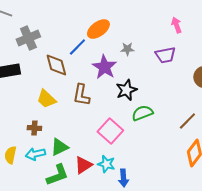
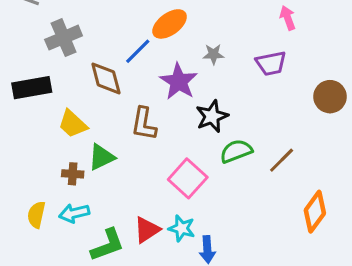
yellow trapezoid: (46, 99) -> (73, 124), moved
brown line: (187, 121) -> (282, 160), moved
green triangle: (59, 147) -> (101, 157), moved

